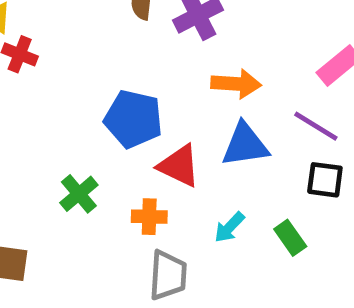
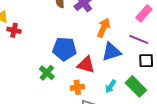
orange arrow: (236, 84) -> (104, 28), turned -60
green cross: (79, 194) -> (47, 73), moved
green rectangle: (290, 238) -> (136, 86), size x1.5

